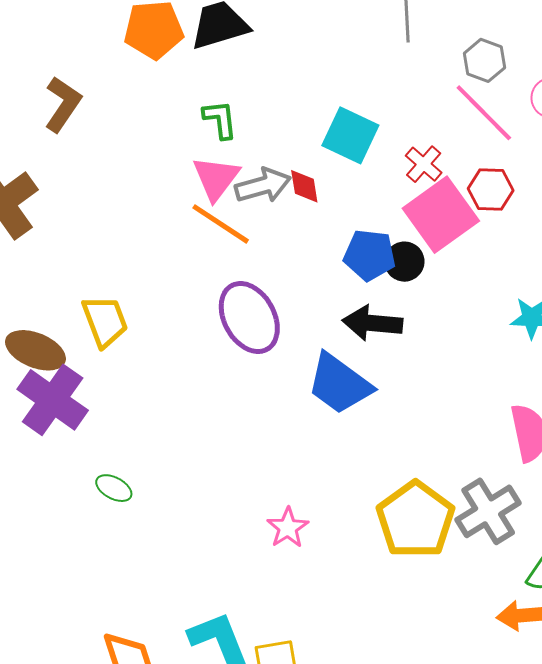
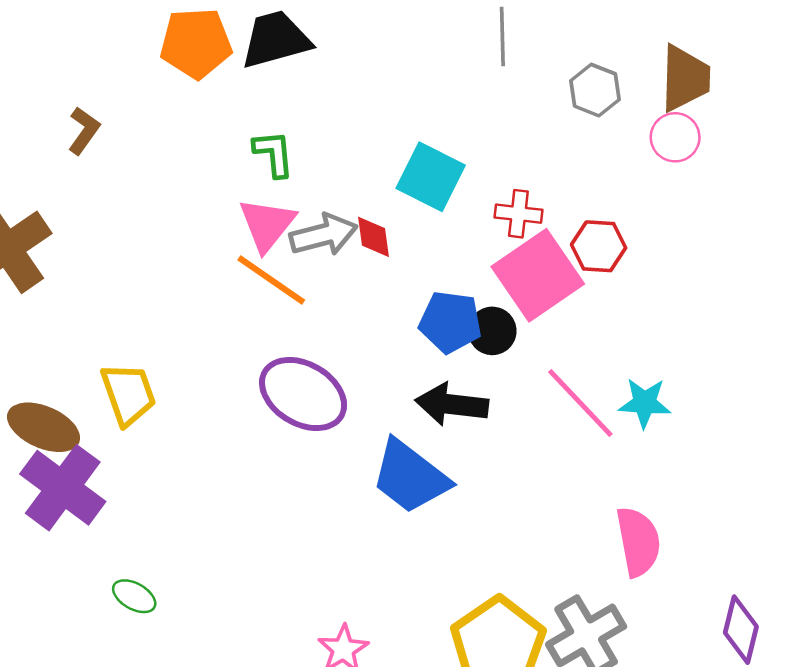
brown L-shape: (63, 104) -> (84, 131), size x0.7
pink line: (484, 113) -> (580, 403), moved
red cross: (424, 164) -> (518, 214), turned -36
purple ellipse: (249, 318) -> (303, 394), turned -32

